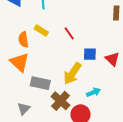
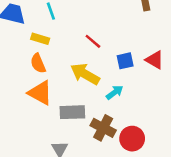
yellow rectangle: (41, 31) -> (40, 39), moved
yellow arrow: (72, 73) -> (85, 74), moved, turned 100
cyan arrow: (93, 92) -> (115, 92), moved

